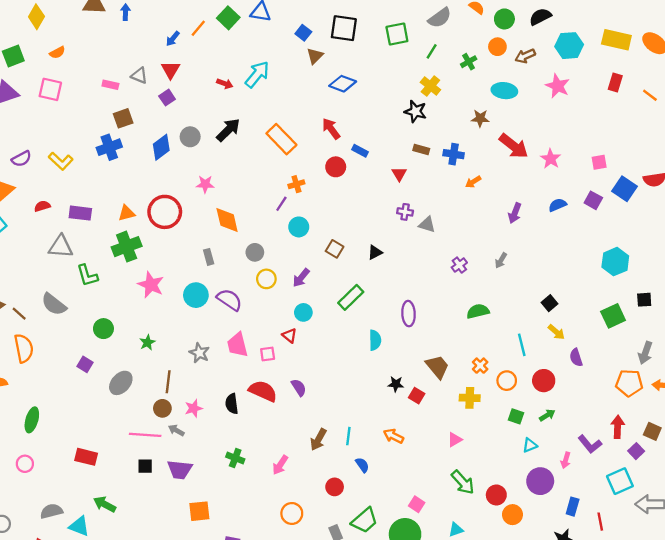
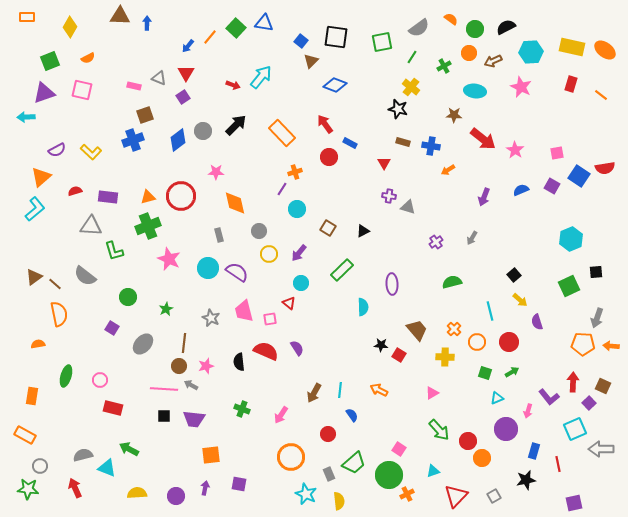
pink circle: (25, 464) -> (100, 380), moved
orange circle: (292, 513) -> (291, 457), size x1.4

